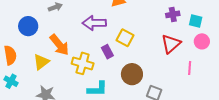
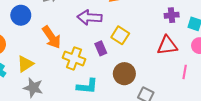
red triangle: (171, 44) -> (167, 45), turned 30
yellow triangle: (41, 62) -> (25, 64), moved

